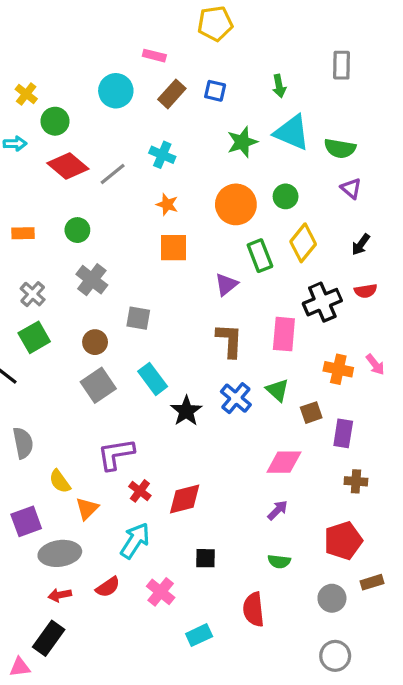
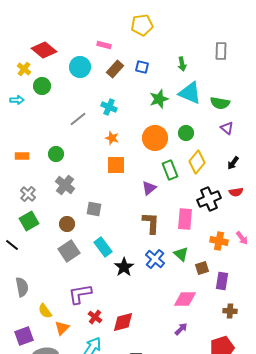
red diamond: (68, 166) -> (44, 50), moved

